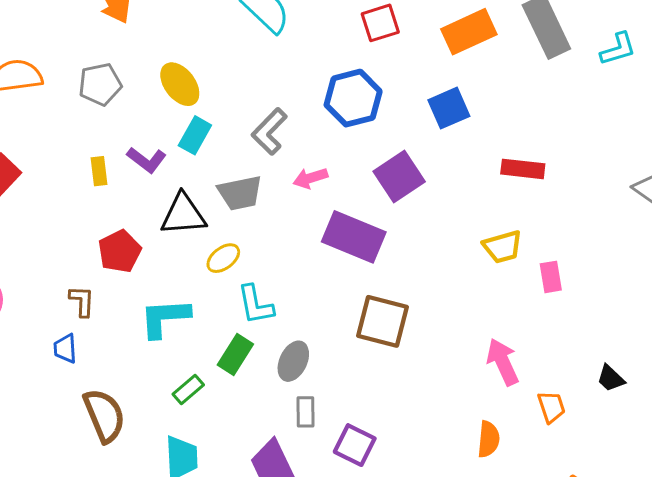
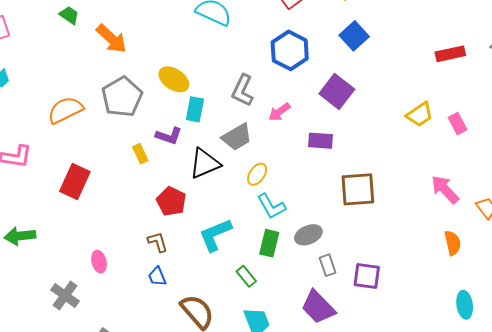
gray pentagon: (100, 84) -> (122, 97), size x1.4
red rectangle: (523, 169) -> (450, 54), moved
purple rectangle: (354, 237) -> (321, 141), size x0.6
yellow ellipse: (223, 258) -> (257, 174), moved
gray ellipse: (293, 361) -> (308, 235), turned 60
green rectangle: (188, 390) -> (246, 276), turned -70

